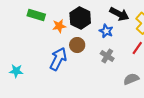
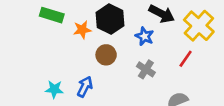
blue arrow: (58, 59) -> (85, 87), moved, size x0.7
cyan star: (16, 71) -> (54, 89), moved

